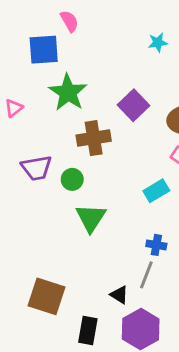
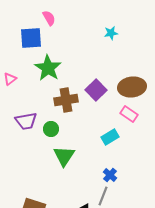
purple square: (134, 105) -> (96, 90), moved
blue cross: (156, 245) -> (110, 175), turned 32

